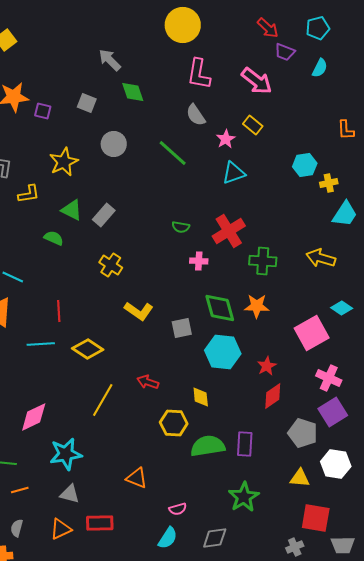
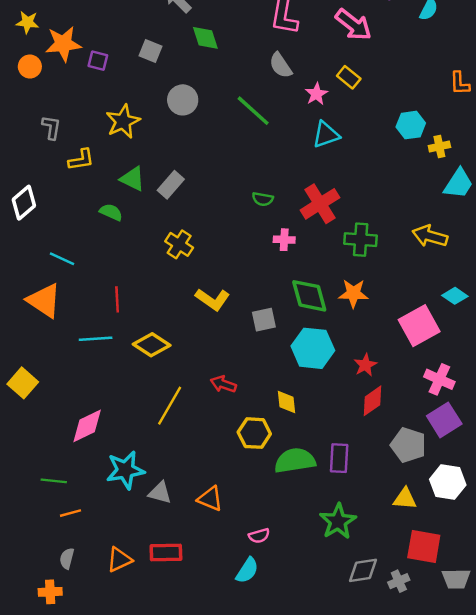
gray triangle: (70, 494) -> (160, 493), moved
gray diamond: (215, 538) -> (363, 570), moved

